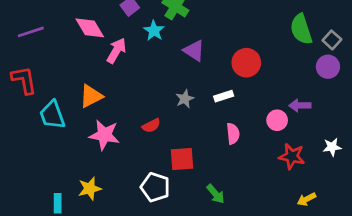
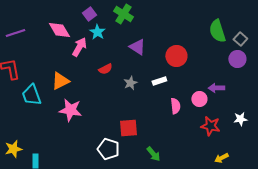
cyan star: (154, 31) -> (97, 32), moved
red semicircle: (151, 126) -> (105, 69), moved
pink semicircle: (233, 134) -> (175, 106), moved
yellow star: (90, 189) -> (13, 149), moved

